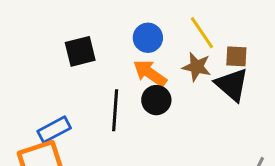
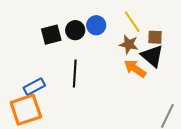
orange arrow: (150, 73) -> (135, 69), moved
black circle: (156, 100) -> (75, 30), moved

